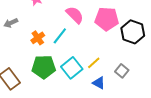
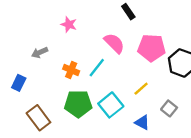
orange cross: (38, 38) -> (71, 70), turned -32
yellow line: (94, 63) -> (141, 89), moved

